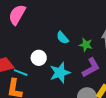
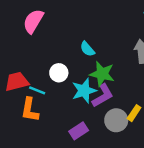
green star: (86, 45) -> (102, 74), moved, size x1.5
purple L-shape: (91, 68) -> (103, 96), moved

